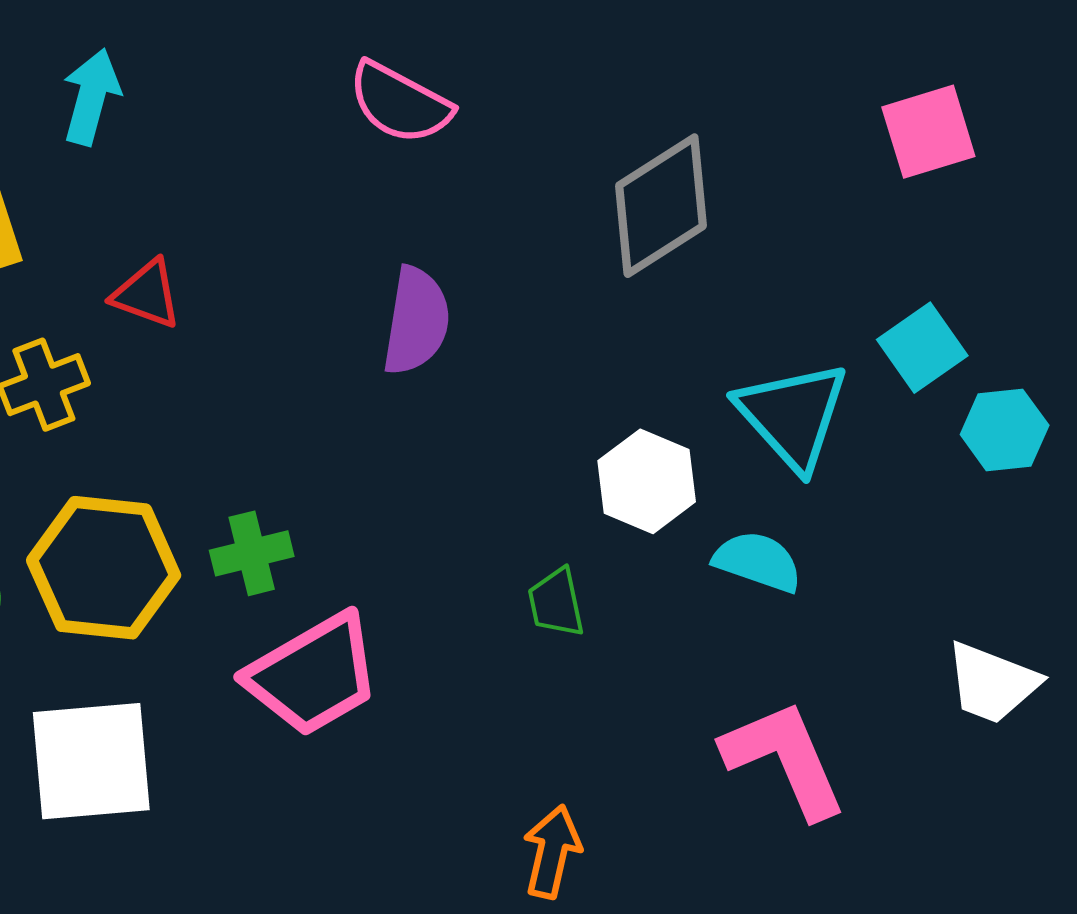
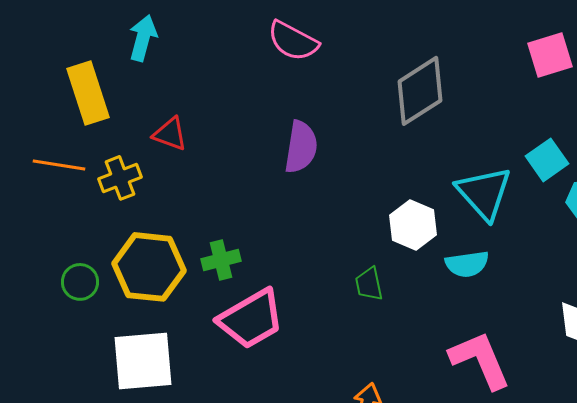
cyan semicircle: (758, 562) -> (467, 264), turned 153

